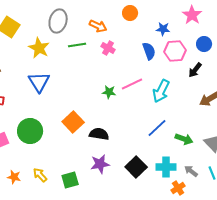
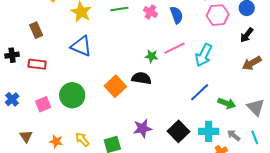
blue semicircle: (149, 51) -> (177, 15), moved
black arrow: (195, 70) -> (247, 35), moved
blue triangle: (39, 82) -> (81, 46), turned -35
black semicircle: (99, 134) -> (141, 78), moved

